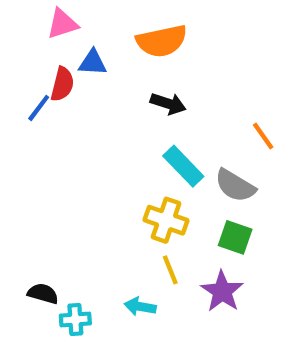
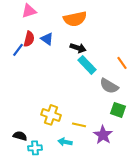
blue triangle: (93, 63) -> (47, 39), moved, turned 32
cyan rectangle: (183, 166) -> (87, 65), moved
yellow cross: (166, 220) -> (51, 115), moved
green square: (235, 237) -> (118, 110), moved
yellow line: (170, 270) -> (79, 125), turned -56

